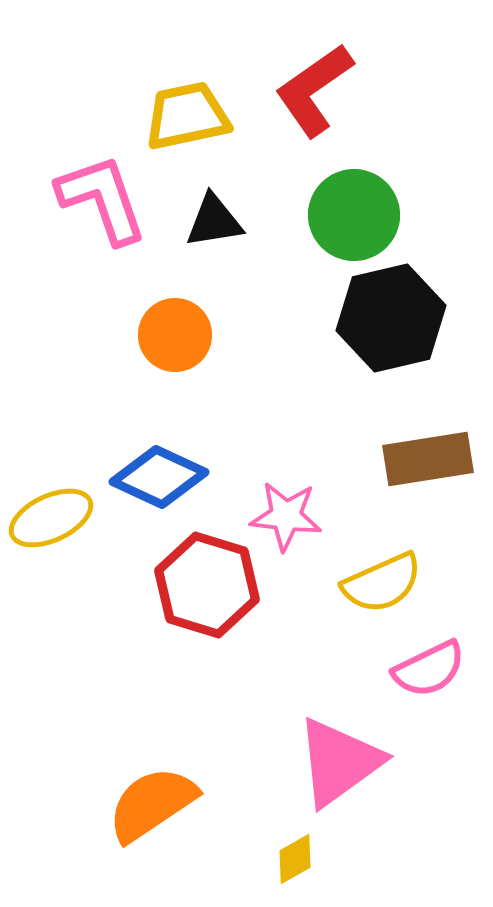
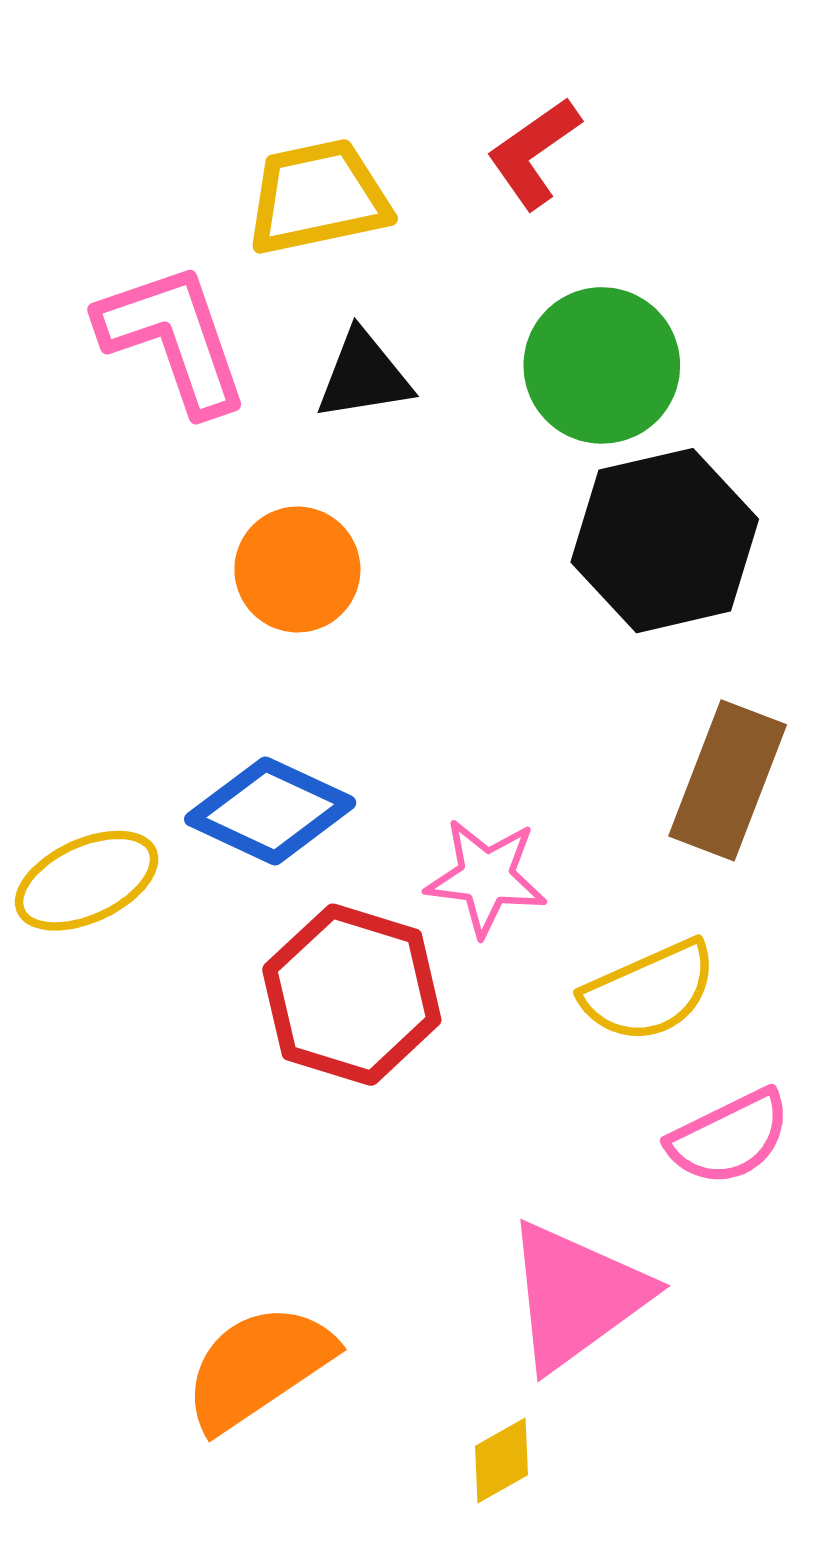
red L-shape: (314, 90) -> (534, 153), size x0.7
brown rectangle: (428, 459) -> (728, 780), turned -60

